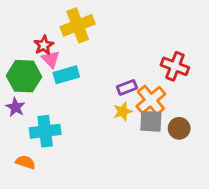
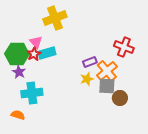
red star: (44, 45) -> (34, 54), moved
purple star: (16, 107) -> (19, 72), moved
brown circle: (179, 128) -> (120, 98), moved

